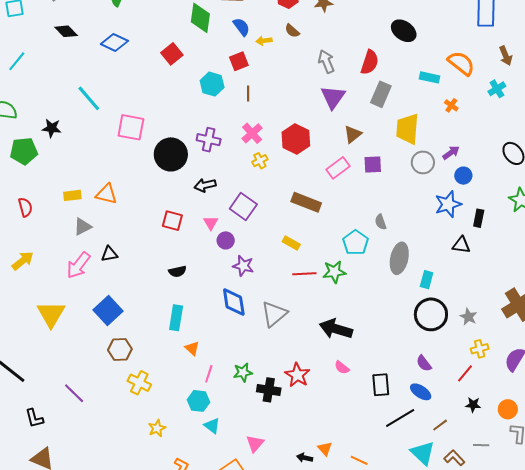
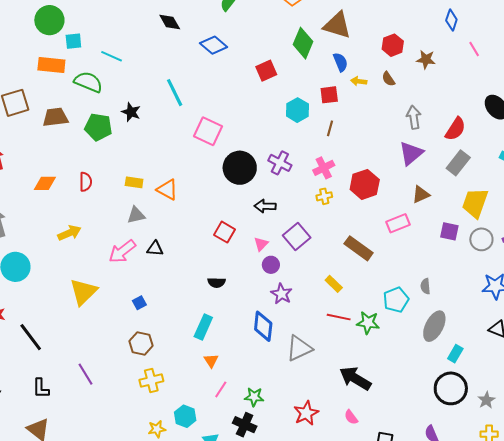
cyan line: (17, 61) -> (112, 56), moved, turned 60
purple square: (373, 164) -> (449, 231), moved
blue square: (108, 310) -> (139, 303), size x0.5
yellow cross: (139, 383) -> (151, 381), turned 35
black cross: (269, 390) -> (245, 425), moved
cyan hexagon: (198, 401) -> (185, 416), moved

